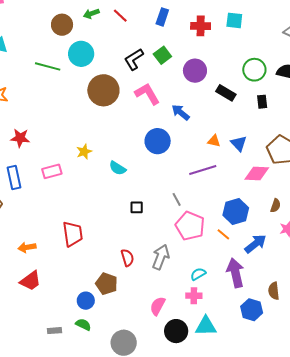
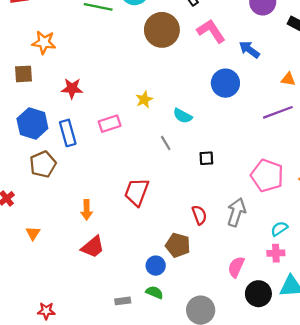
gray line: (177, 199) -> (166, 143), moved
red trapezoid: (73, 234) -> (137, 192), turned -148
orange arrow: (27, 247) -> (87, 210), turned -78

